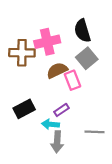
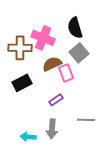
pink cross: (47, 42) -> (43, 38), turned 35
black rectangle: (24, 109) -> (22, 83), moved
cyan arrow: (51, 124) -> (28, 137), moved

